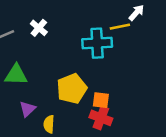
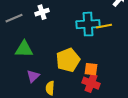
yellow line: (120, 27) -> (104, 26), moved
white cross: (39, 28) -> (42, 12), turned 32

